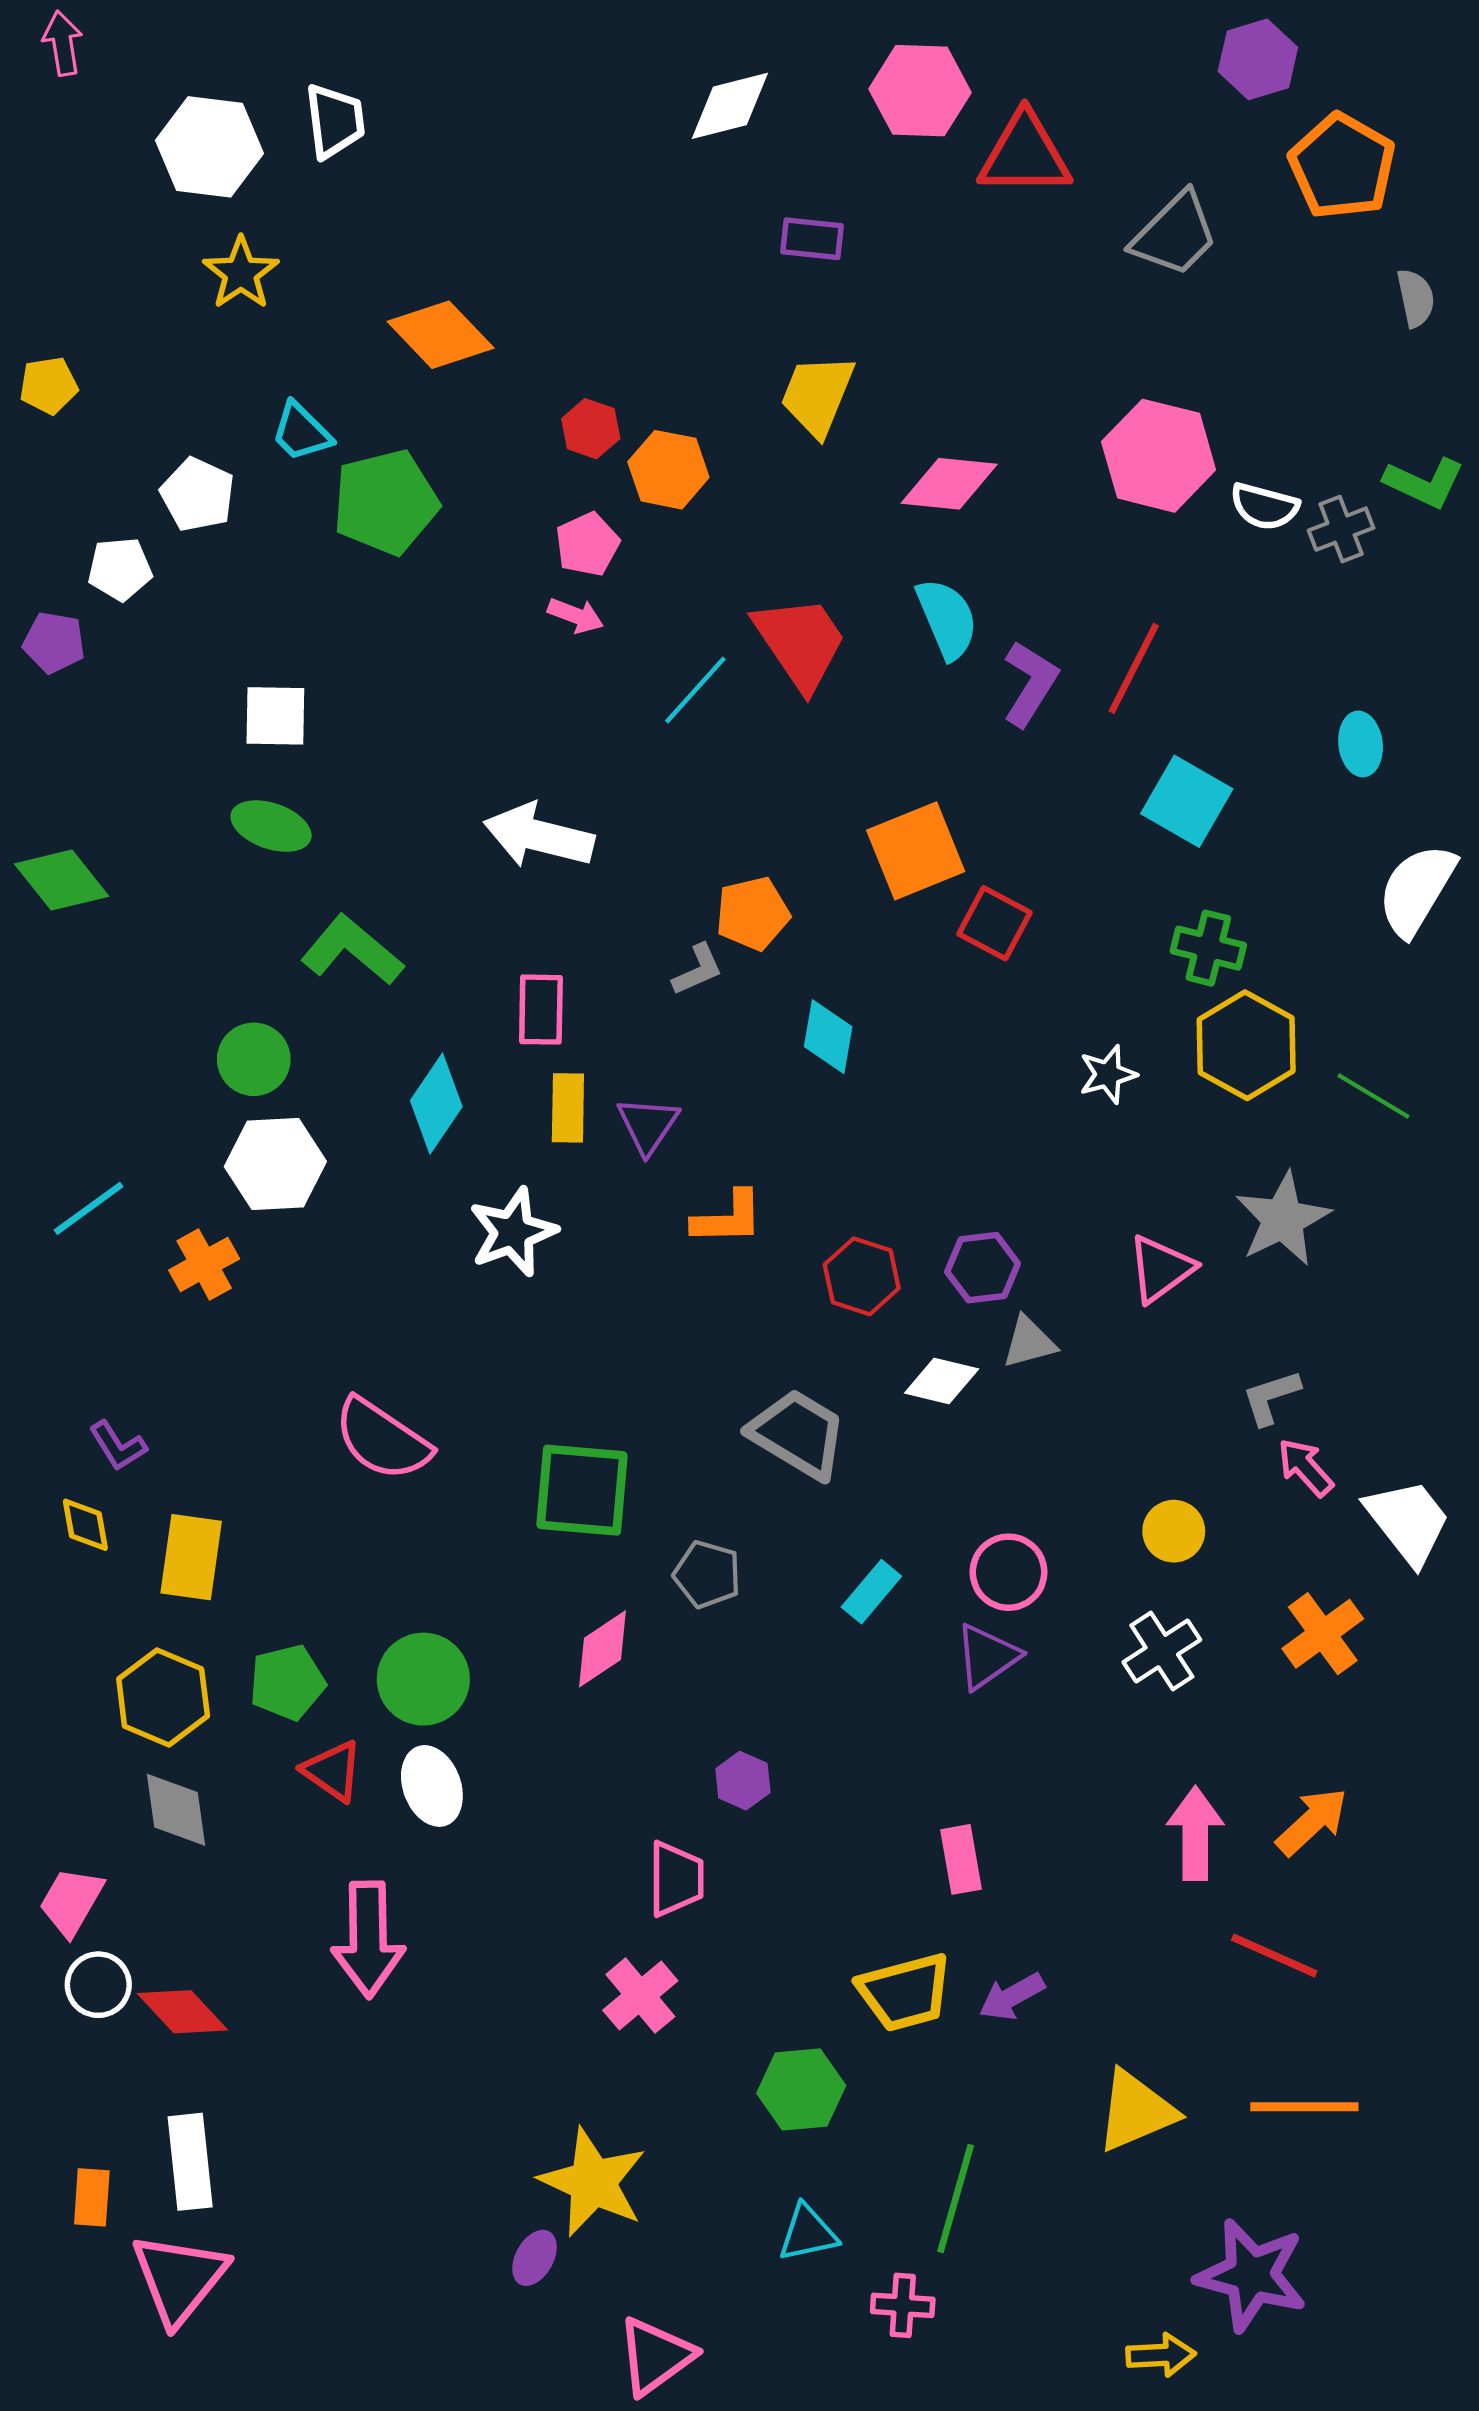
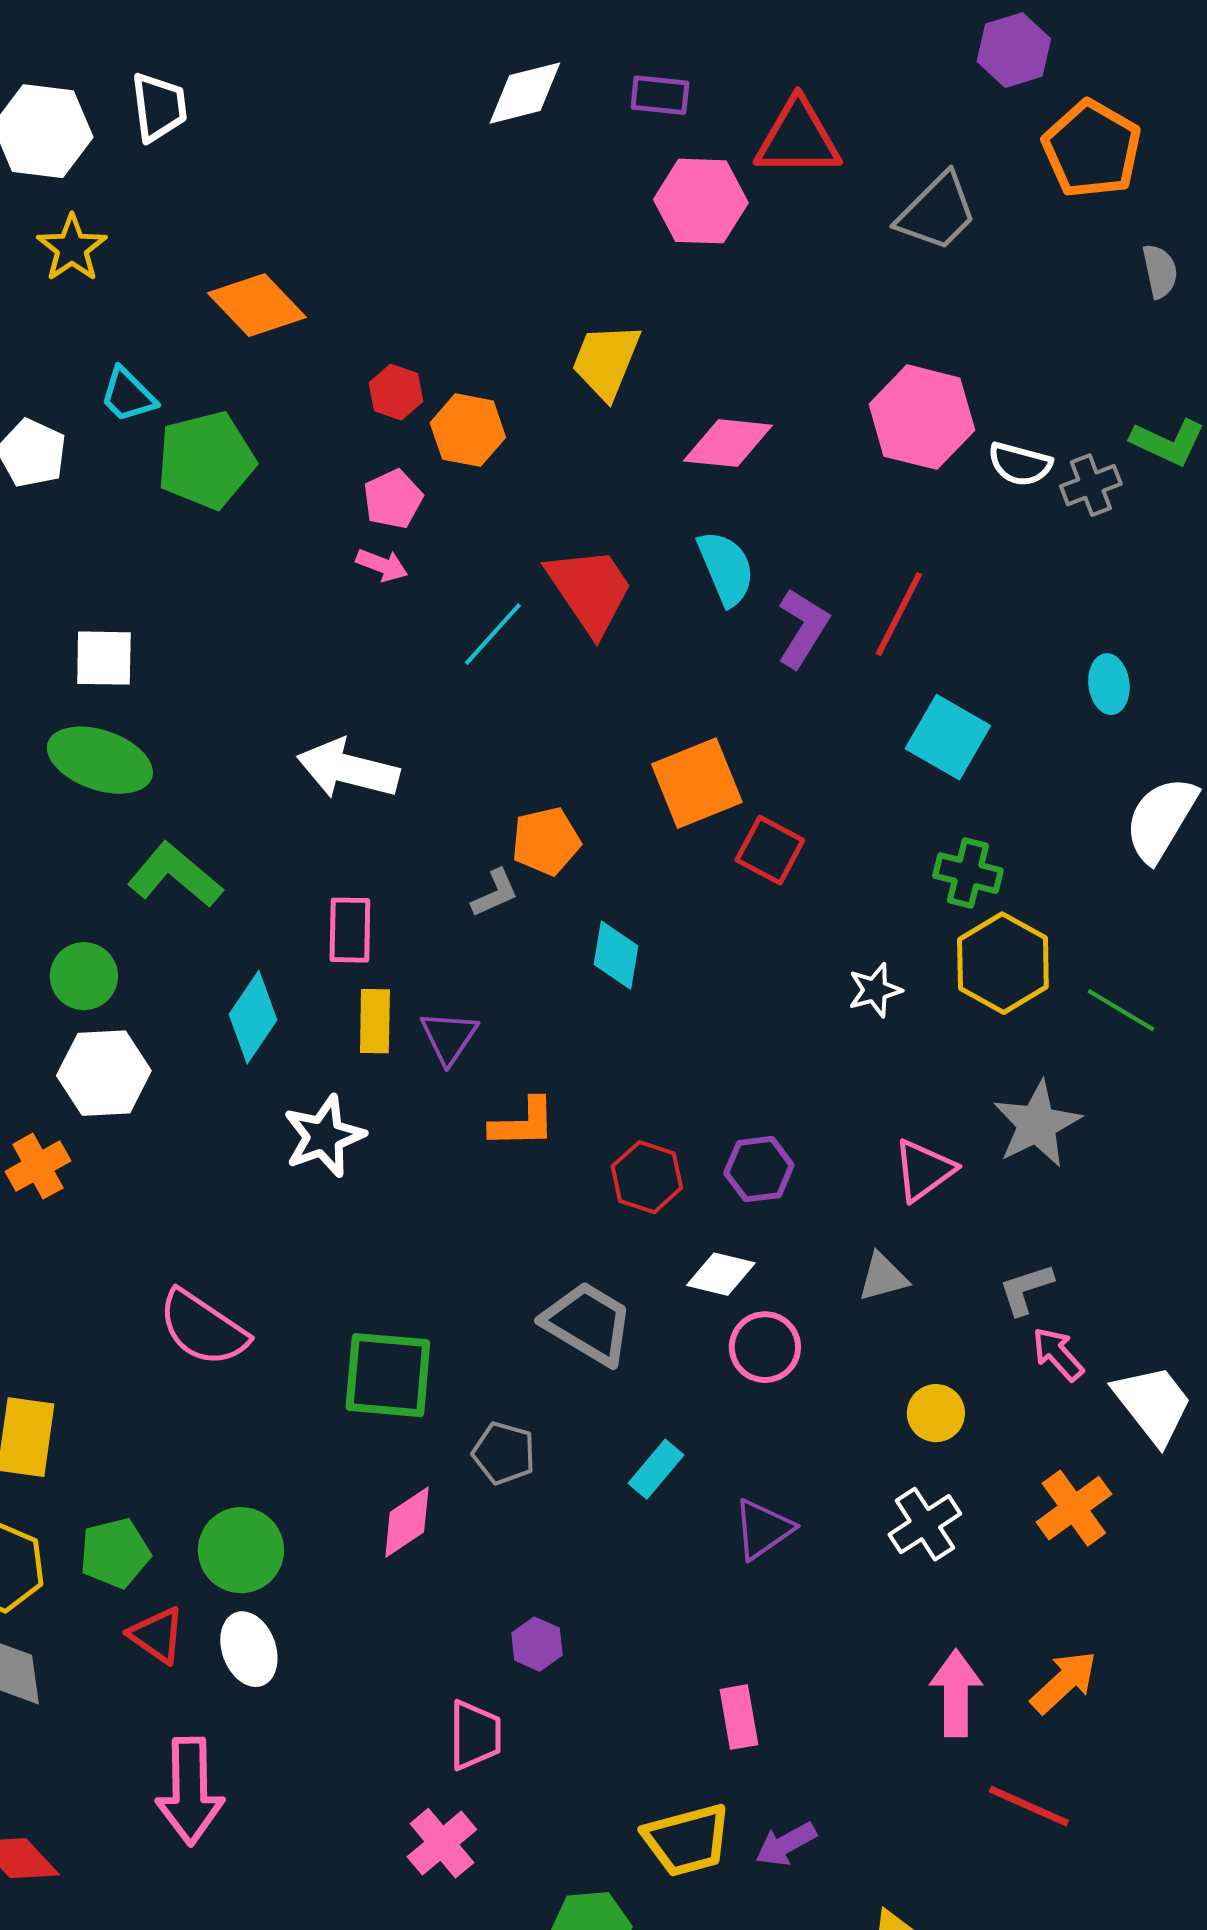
pink hexagon: (920, 91) -> (701, 201), moved
purple rectangle: (812, 239) -> (660, 95), moved
green ellipse: (271, 826) -> (100, 760), size x1.4
gray triangle: (1029, 1342) -> (883, 1277), moved
pink circle: (1009, 1572) -> (765, 1347), moved

